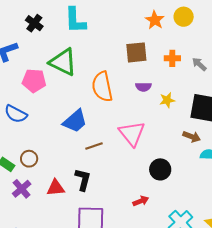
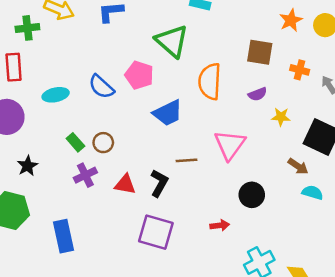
pink pentagon: (34, 81) -> (139, 75), moved
purple semicircle: (143, 87) -> (257, 94), turned -35
brown line: (94, 146) -> (187, 160), moved

